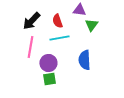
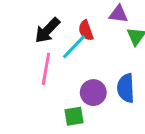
cyan line: (59, 38) -> (74, 47), moved, turned -36
purple circle: (48, 63) -> (93, 93), moved

